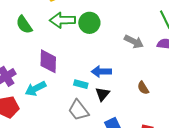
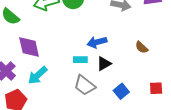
purple diamond: (48, 61) -> (29, 47), moved
black triangle: (102, 94) -> (104, 64), turned 35

